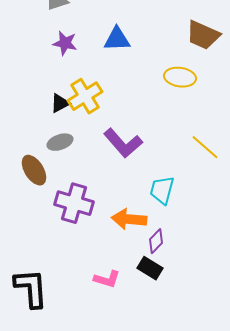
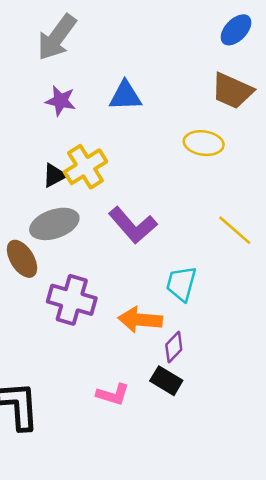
gray ellipse: (60, 142) -> (54, 224), size x1.5

